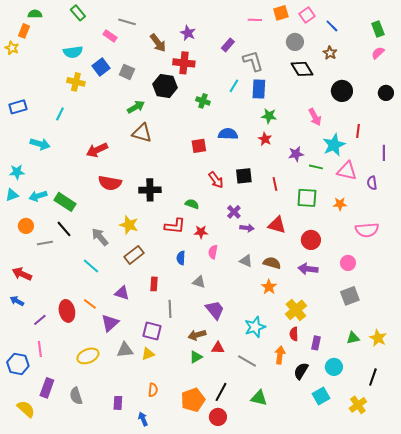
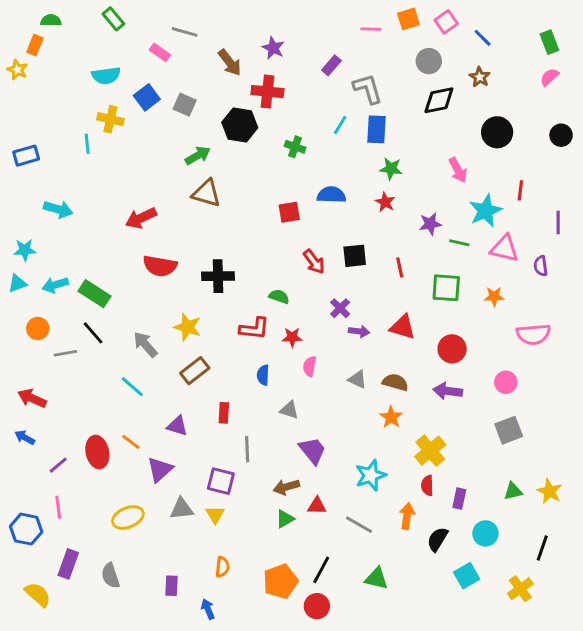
black diamond: (302, 69) -> (439, 100), turned -70
cyan line: (60, 114) -> (87, 144), moved, turned -32
yellow triangle: (148, 354) -> (215, 515), turned -40

